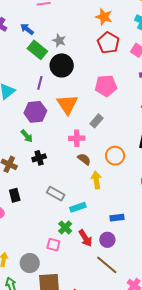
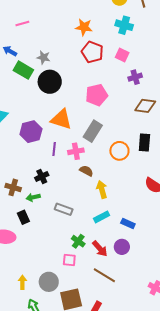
purple line: (40, 83) -> (54, 149), moved
orange triangle: (67, 104) -> (61, 119), turned -30
gray rectangle: (96, 121) -> (93, 131), size x1.5
green arrow: (27, 136) -> (33, 197), moved, turned 128
orange circle: (115, 156) -> (119, 151), moved
cyan rectangle: (78, 207) -> (101, 217), moved
blue rectangle: (117, 218) -> (128, 223), turned 40
brown line: (107, 265) -> (104, 275), moved

